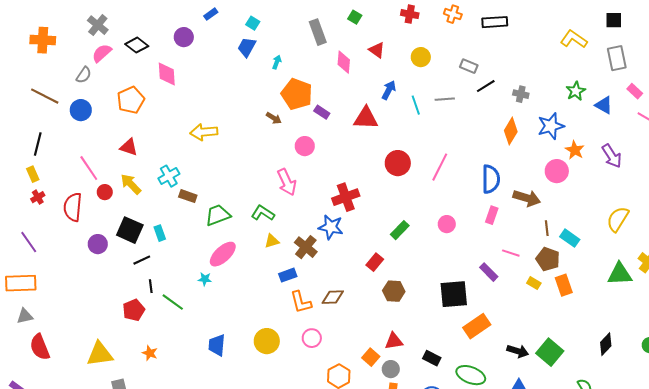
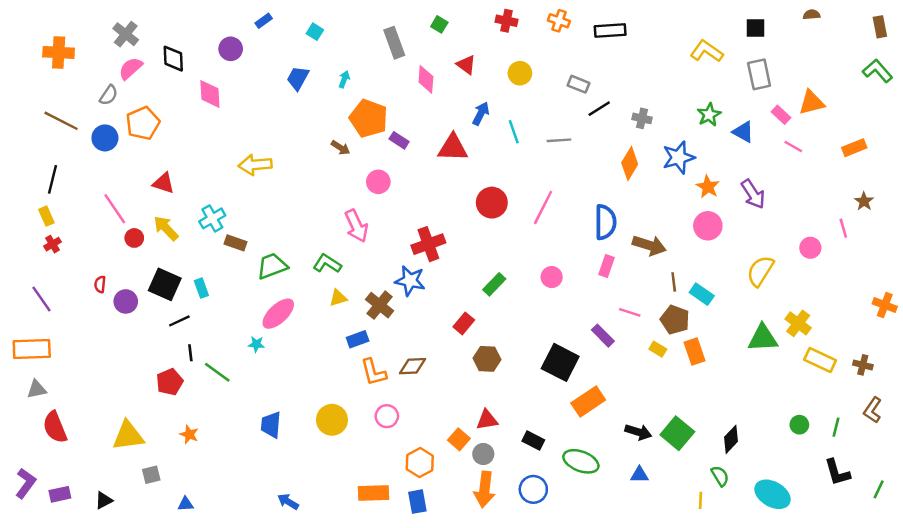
black diamond: (137, 45) -> (173, 59), turned 50
blue trapezoid: (247, 47) -> (298, 78), moved
gray line: (445, 99) -> (559, 140), moved
orange pentagon: (131, 100) -> (143, 123), moved
pink circle: (557, 171) -> (708, 226), moved
red semicircle: (73, 207) -> (100, 284), moved, size x0.5
black square: (454, 294) -> (560, 362), turned 32
black diamond: (606, 344) -> (731, 439), moved

